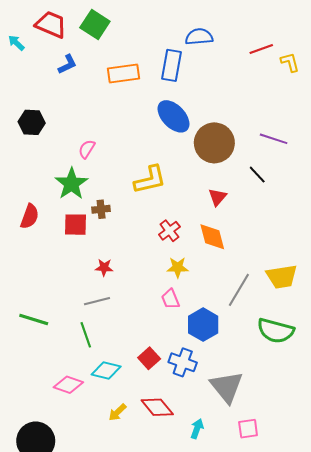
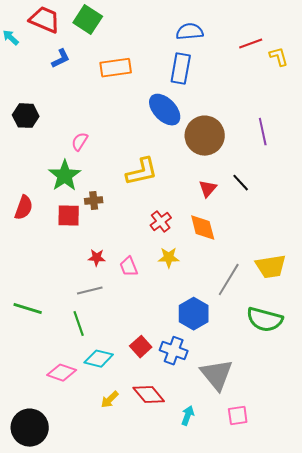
blue rectangle: (171, 65) -> (181, 69), moved
purple line: (274, 139) -> (263, 132), turned 60
black line: (257, 175) -> (241, 183), moved
pink trapezoid: (170, 299) -> (129, 267), moved

